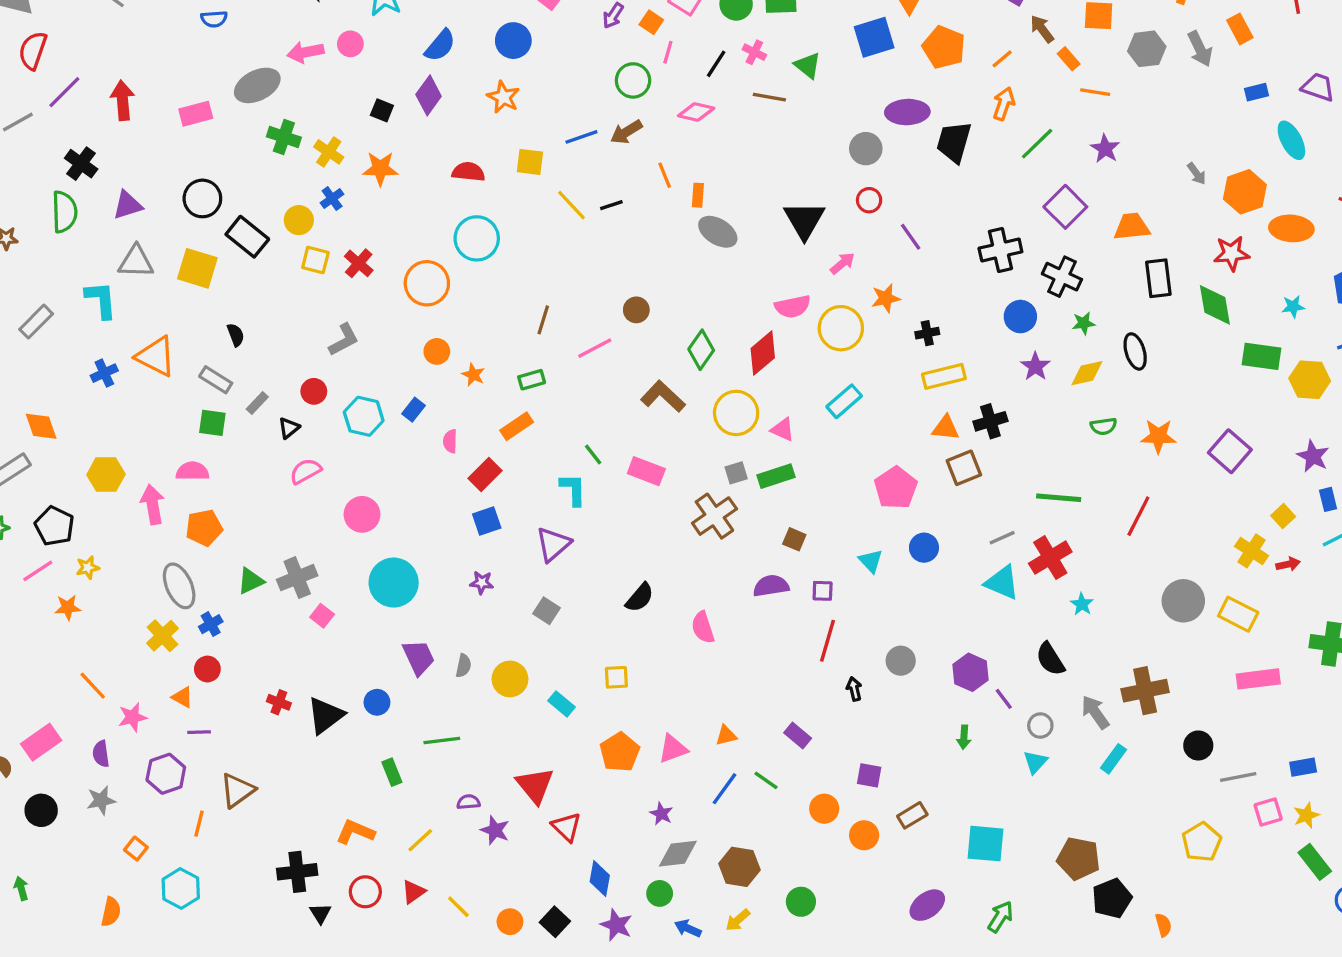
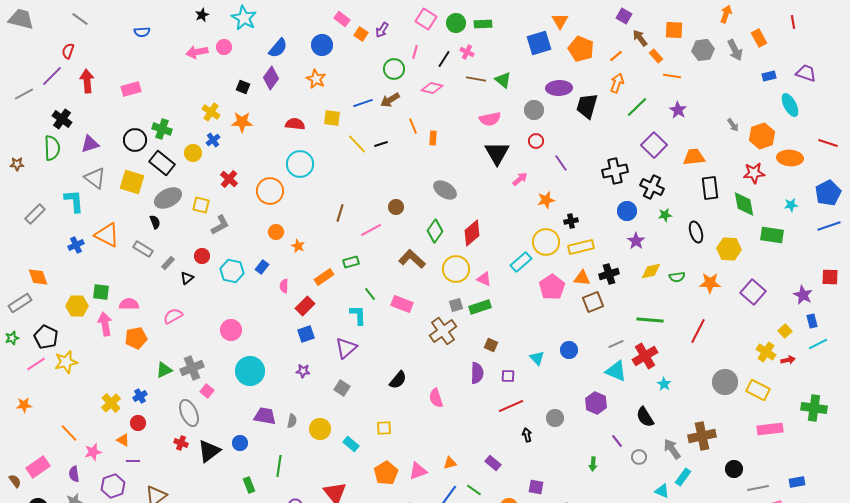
orange square: (651, 22) -> (361, 34), moved
red semicircle: (33, 51) -> (68, 51), moved, size x0.7
green triangle: (808, 65) -> (503, 80), moved
gray ellipse: (257, 85) -> (168, 198), moved
green cross: (284, 137) -> (162, 129), moved
gray ellipse: (718, 232) -> (445, 190), moved
yellow square: (315, 260) -> (201, 205), moved
gray triangle: (136, 262) -> (95, 178), turned 35
pink semicircle: (793, 307) -> (490, 119), moved
yellow circle: (841, 328) -> (546, 242), moved
yellow diamond: (1087, 373) -> (651, 271), moved
green rectangle: (532, 380) -> (351, 262), moved
yellow hexagon: (1310, 380) -> (729, 249), moved
green square: (212, 423) -> (101, 292), moved
pink semicircle: (305, 471) -> (173, 316), moved
pink pentagon: (896, 488) -> (552, 287), moved
yellow star: (88, 568) -> (66, 362), size x1.6
gray ellipse: (179, 586) -> (189, 413), moved
purple semicircle: (771, 586) -> (477, 373), turned 100
orange star: (68, 607) -> (24, 405), moved
red line: (828, 641) -> (511, 406), turned 50
purple trapezoid: (419, 657) -> (265, 416), turned -55
purple hexagon: (971, 672) -> (596, 403), moved
green line: (442, 740) -> (279, 466), turned -75
cyan triangle: (1035, 762) -> (662, 491), moved, turned -49

